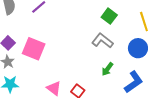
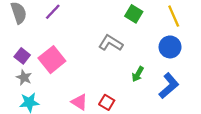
gray L-shape: (102, 41) -> (111, 43), moved
pink square: (34, 49) -> (52, 60), turned 35

